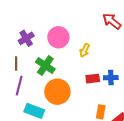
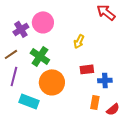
pink circle: (58, 37) -> (43, 22), moved
brown line: (16, 63) -> (11, 54), turned 56
blue cross: (111, 78) -> (105, 80), moved

